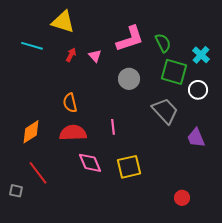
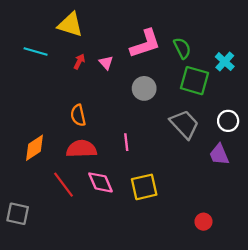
white circle: (198, 90) -> (228, 121), moved
red line: (38, 173) -> (64, 185), moved
gray square: (16, 191) -> (18, 214), size x1.5

